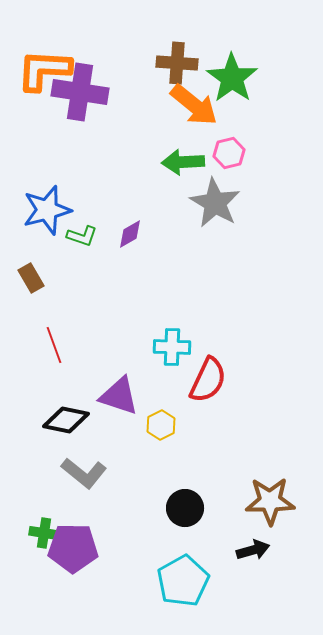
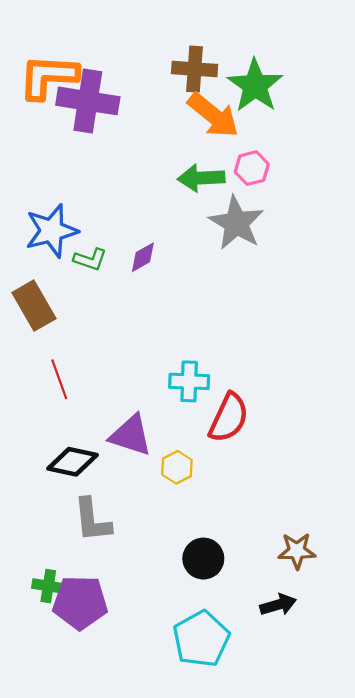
brown rectangle: (31, 278) -> (34, 306), size x1.5
gray L-shape: (84, 473) -> (92, 520), turned 45
brown star: (270, 501) -> (297, 551), size x0.7

